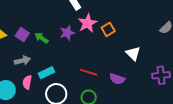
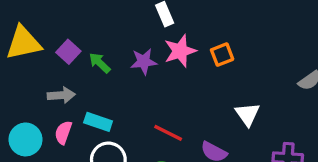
orange square: (108, 29) -> (222, 55), moved
cyan rectangle: (46, 73) -> (98, 122), turned 35

